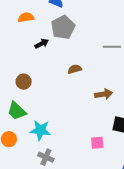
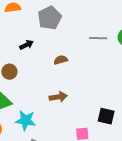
black arrow: (42, 44) -> (26, 45), moved
brown arrow: (104, 94) -> (58, 97), moved

